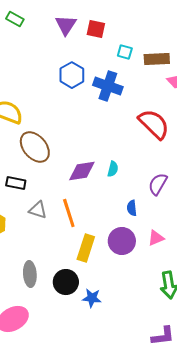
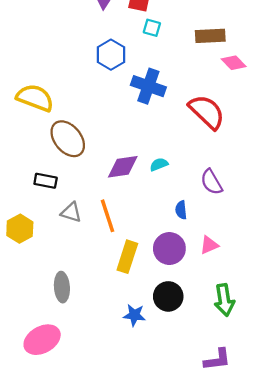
cyan square: (125, 52) -> (152, 28), moved
blue cross: (108, 86) -> (148, 86), moved
cyan semicircle: (113, 169) -> (159, 164), turned -126
purple semicircle: (158, 184) -> (211, 182), turned -60
black circle: (66, 282) -> (168, 296), moved

